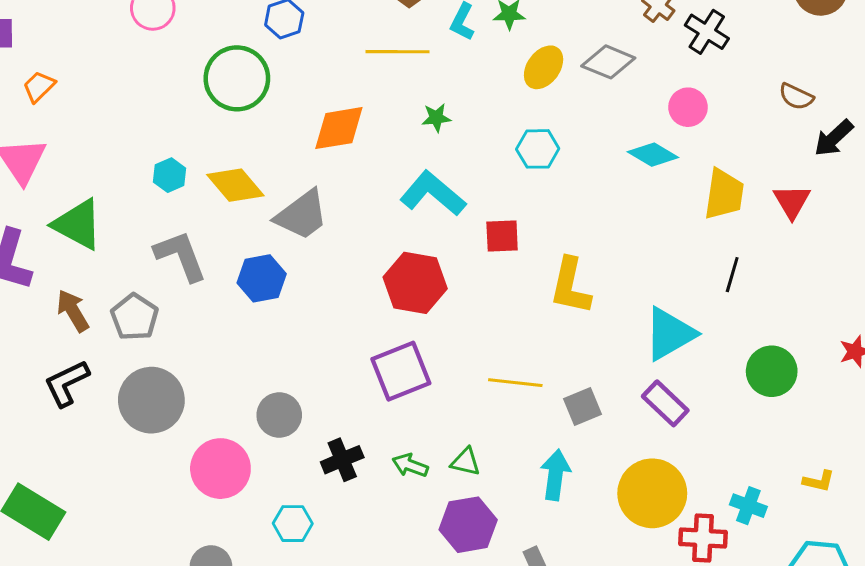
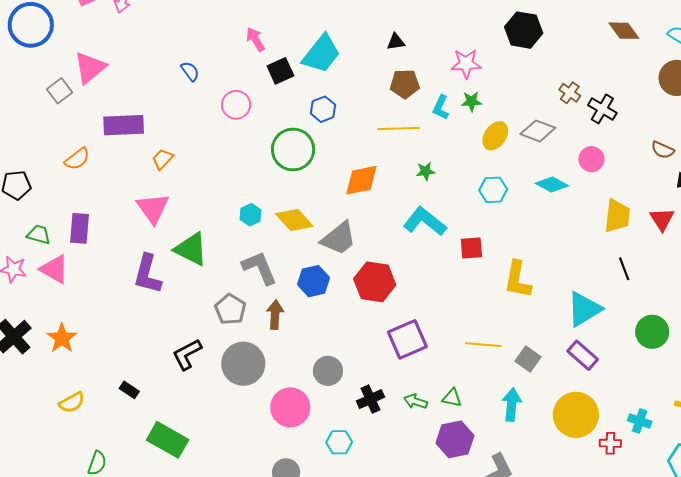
cyan diamond: (653, 155) -> (552, 184), moved
black line: (732, 275) -> (624, 269), turned -35
red hexagon: (415, 283) -> (375, 282), moved
brown arrow: (73, 311) -> (275, 315), moved, turned 36
gray square: (582, 407) -> (528, 359), turned -30
red cross: (703, 538) -> (610, 443), size x0.7

